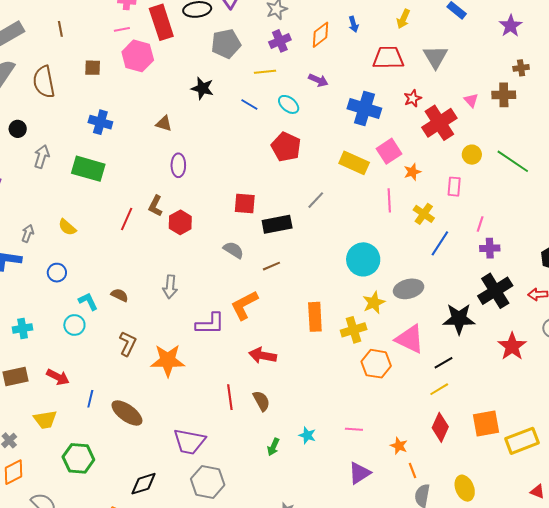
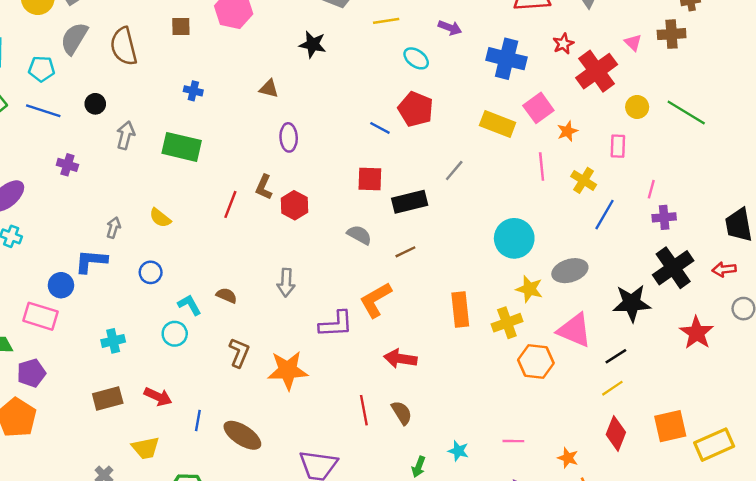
blue line: (249, 105) -> (380, 128), moved
blue cross: (100, 122) -> (193, 91), size x0.7
yellow star: (374, 303) -> (529, 289), turned -30

